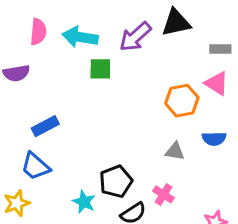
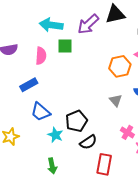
pink semicircle: (38, 32) -> (41, 56), moved
gray triangle: (175, 151) -> (116, 100), turned 40
blue trapezoid: (35, 166) -> (41, 112), moved
pink cross: (163, 194) -> (127, 132), moved

